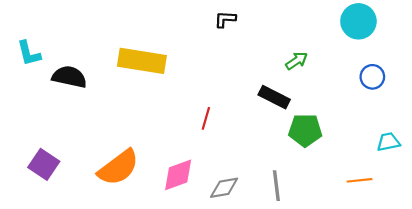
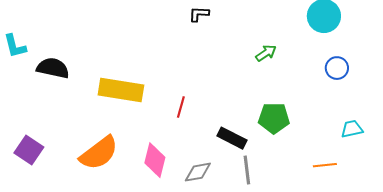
yellow rectangle: (142, 61) -> (121, 90), moved
black rectangle: (274, 97) -> (232, 138), moved
pink diamond: (178, 175) -> (155, 160), turned -56

